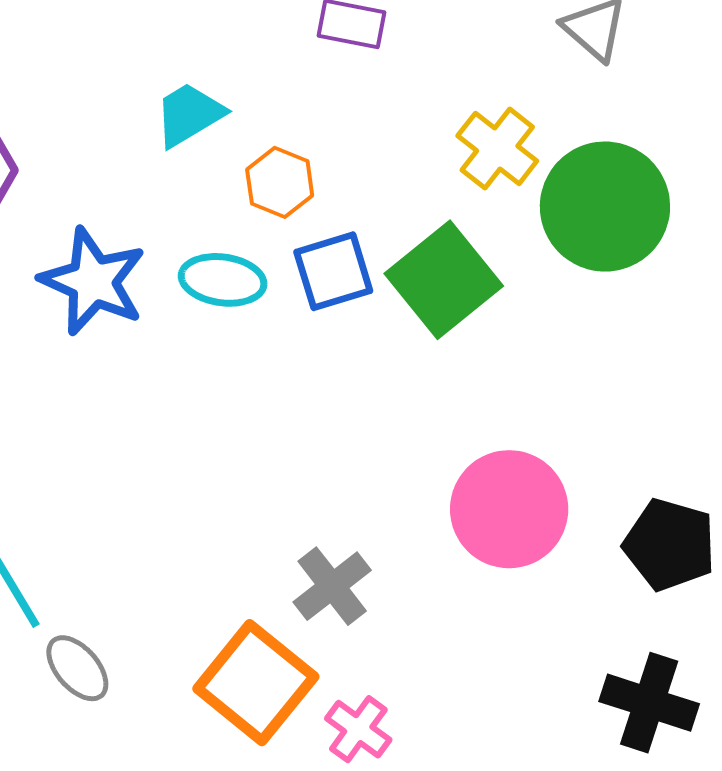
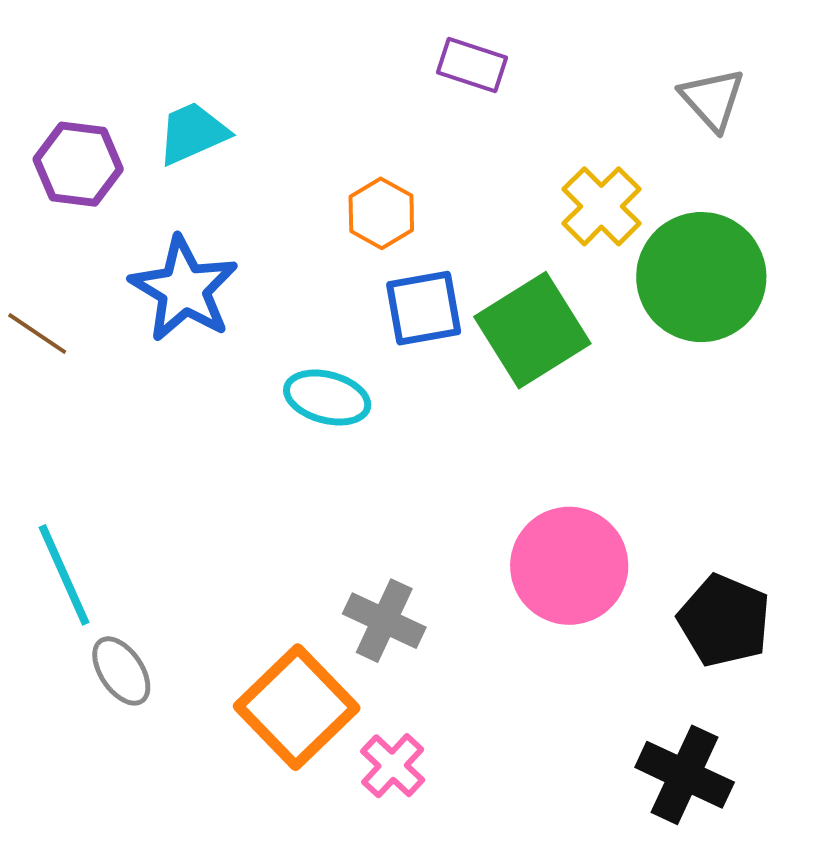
cyan trapezoid: (189, 114) -> (193, 133), moved
cyan ellipse: (223, 280) -> (327, 398), moved
gray cross: (332, 586) -> (384, 621), turned -34

